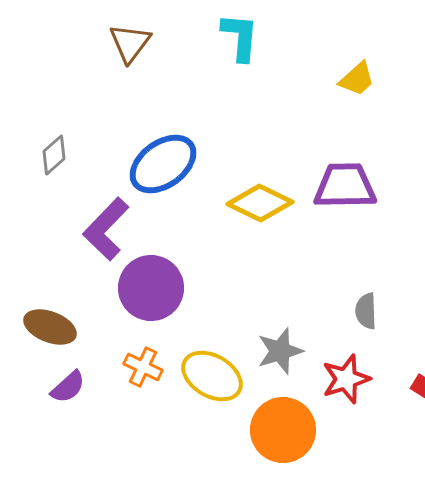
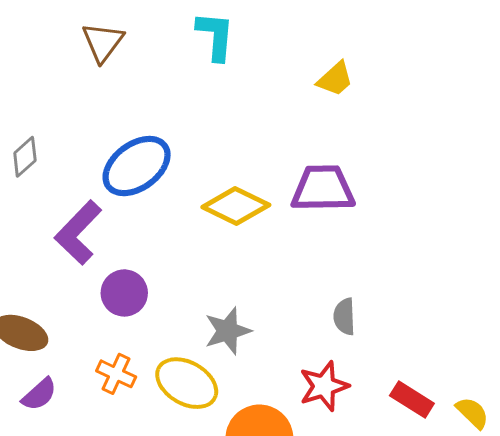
purple circle: (151, 288) -> (124, 293), size x0.7
gray star: (280, 351) -> (228, 331), moved

